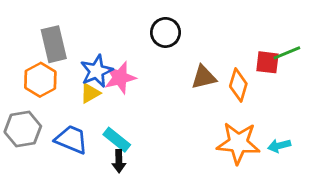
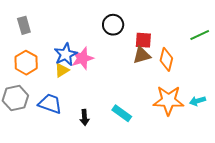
gray rectangle: (54, 44) -> (24, 25), moved, size x0.7
red square: (267, 62) -> (143, 40), moved
cyan rectangle: (117, 140) -> (122, 113), moved

